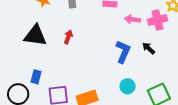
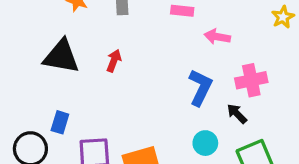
pink cross: (157, 20) -> (251, 80), moved
black arrow: (149, 48) -> (237, 114), moved

